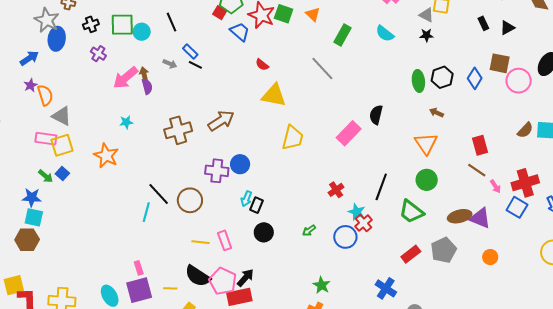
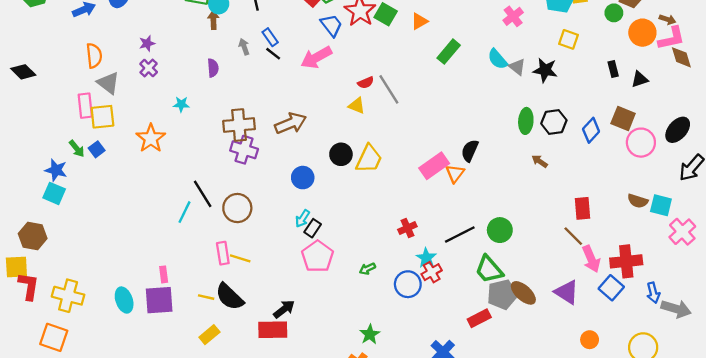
orange triangle: (313, 14) -> (419, 21), turned 35
gray triangle: (426, 15) -> (517, 67), moved
black star: (426, 35) -> (545, 70), size x1.5
purple cross: (98, 54) -> (149, 68), moved
gray arrow: (170, 64) -> (244, 47), turned -144
red semicircle: (262, 65) -> (366, 83), moved, turned -72
gray line: (322, 68) -> (389, 89), moved
brown arrow: (144, 75) -> (213, 20), moved
pink arrow: (125, 78) -> (316, 57), moved
purple star: (31, 85) -> (147, 43), moved
yellow triangle: (274, 95) -> (357, 106), size x0.6
brown semicircle: (525, 130) -> (638, 201), turned 54
pink rectangle: (46, 139) -> (85, 106), turned 65
orange triangle: (426, 144) -> (455, 173), moved, size x0.7
purple cross: (217, 171) -> (244, 150), moved
green circle: (427, 180) -> (500, 230), moved
pink arrow: (495, 186) -> (591, 259), size x1.6
black line: (381, 187) -> (460, 235), turned 32
brown ellipse: (460, 216) -> (523, 293), moved, turned 45
black circle: (264, 232) -> (341, 154), moved
brown hexagon: (27, 240) -> (33, 236), moved
pink rectangle: (225, 240) -> (223, 253), moved
gray pentagon: (444, 250) -> (502, 294), moved
orange circle: (490, 257) -> (590, 340), moved
pink pentagon: (223, 281) -> (318, 256), moved
yellow line: (170, 288) -> (206, 297), moved

